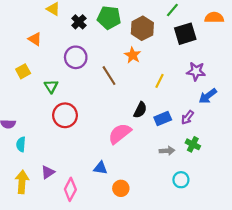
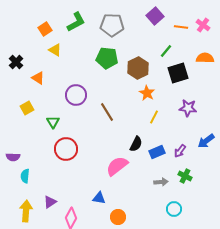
black cross: (79, 22) -> (16, 62), moved
orange star: (133, 55) -> (147, 93), moved
blue arrow: (208, 96) -> (206, 141), moved

